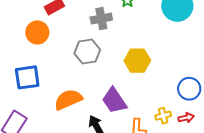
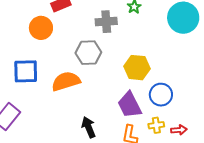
blue circle: (189, 89) -> (161, 95), moved
orange semicircle: (68, 100) -> (66, 81), moved
purple trapezoid: (114, 101) -> (129, 105), moved

